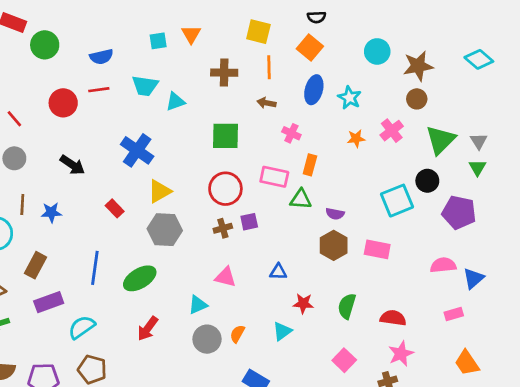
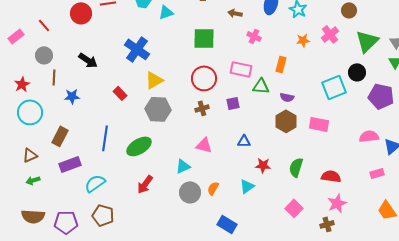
orange rectangle: (310, 165) -> (281, 64), moved
brown line: (22, 205) -> (54, 77), moved
purple square: (249, 222) -> (233, 103), moved

